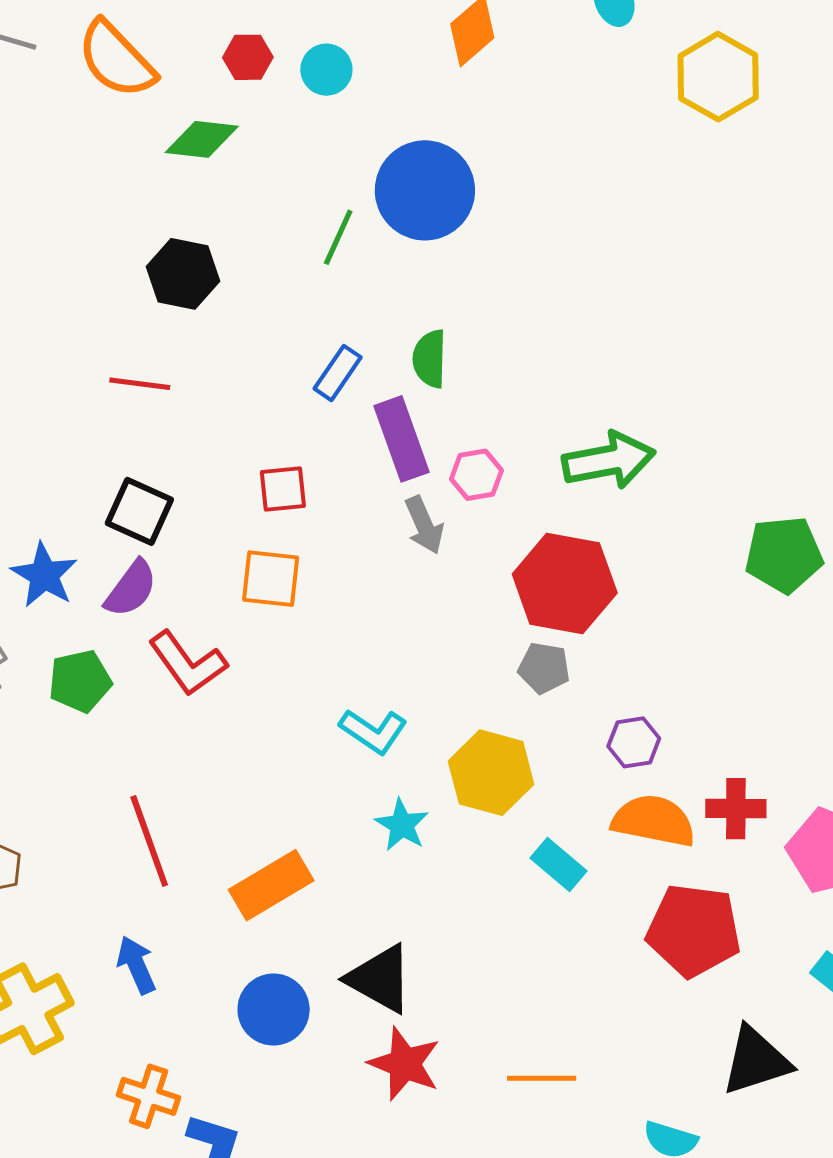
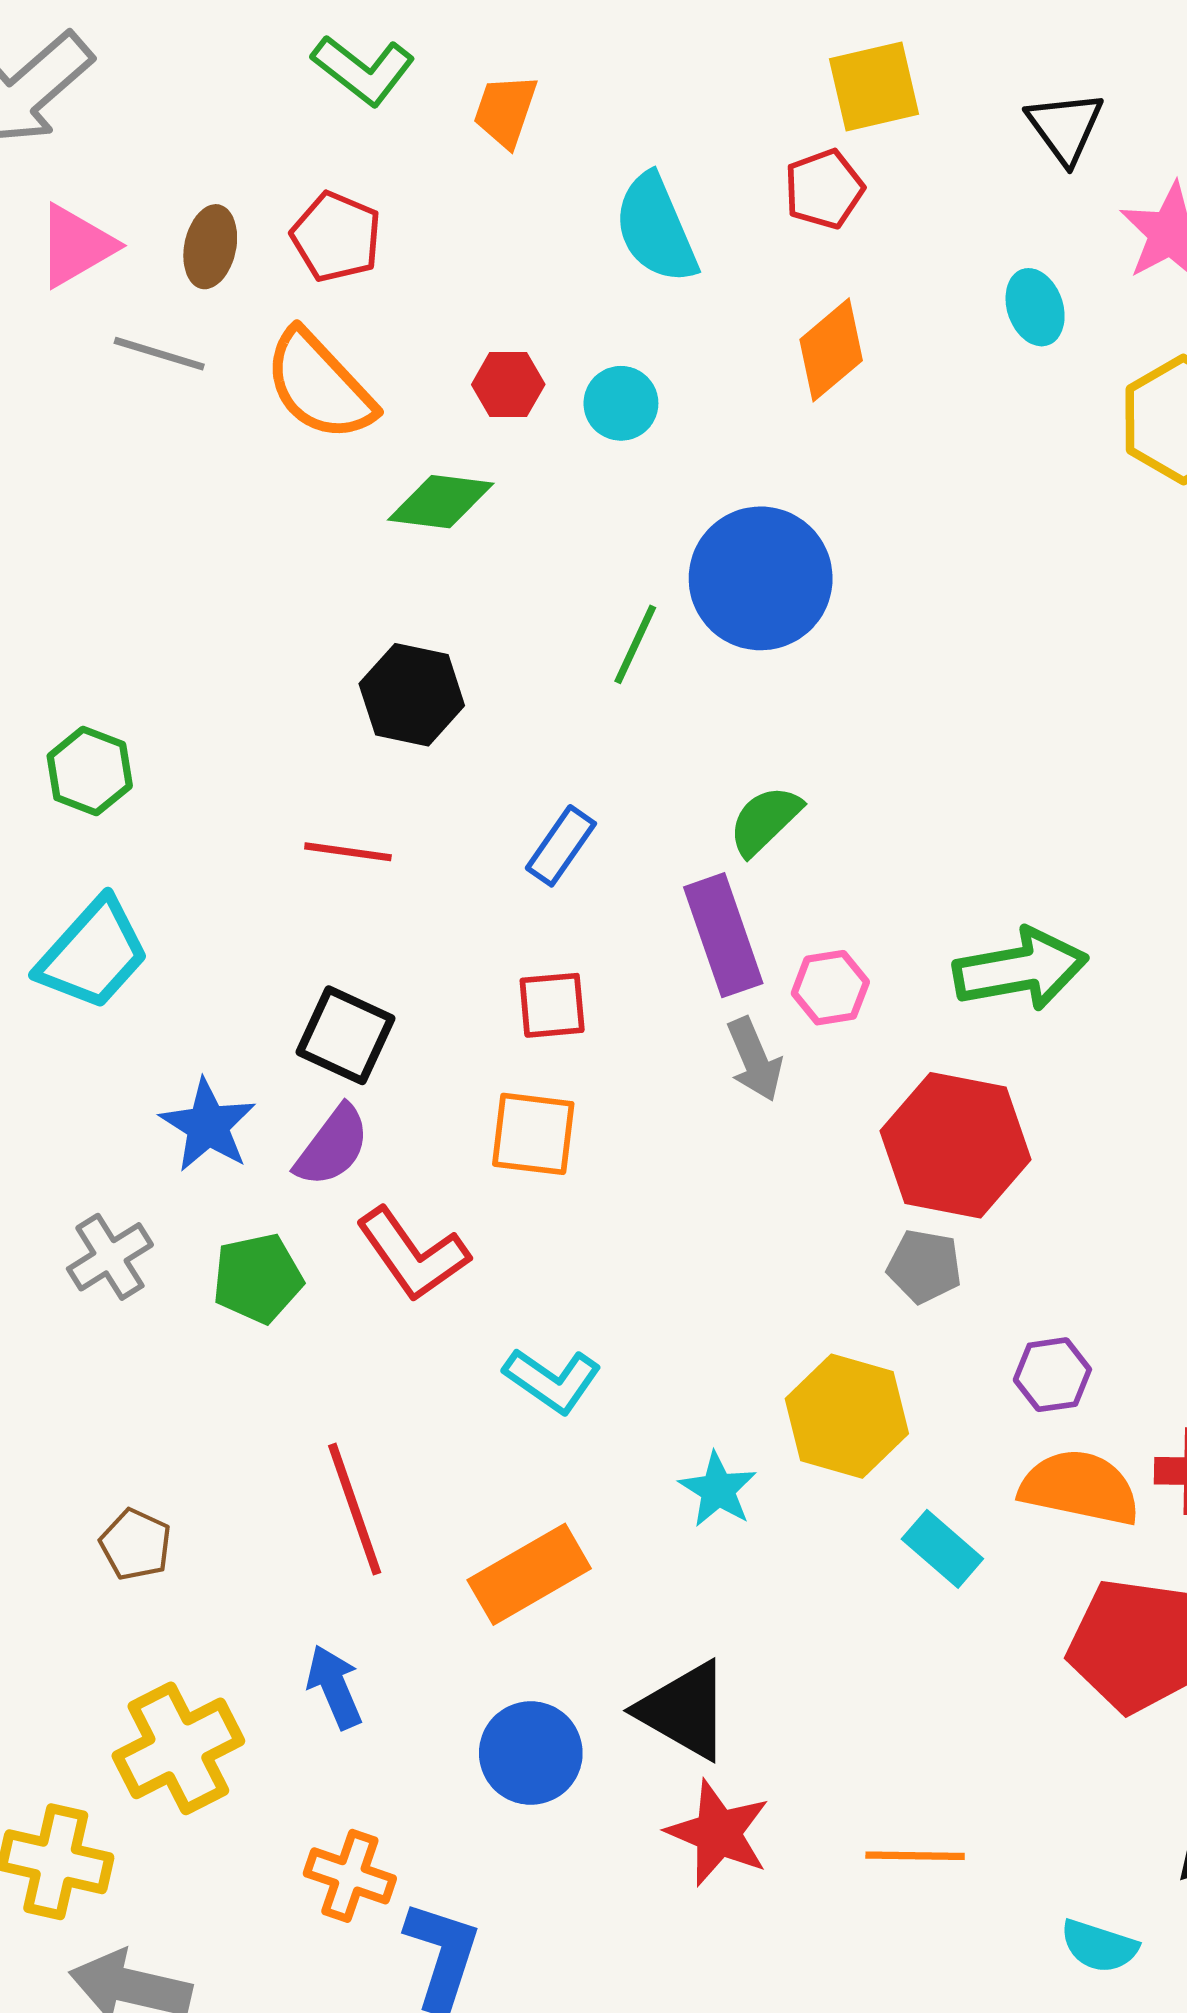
green semicircle: (430, 359) -> (765, 820), turned 44
blue rectangle: (338, 373) -> (561, 846), moved
cyan L-shape: (373, 731) -> (552, 1380), moved

